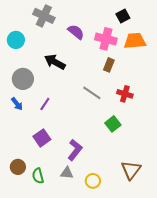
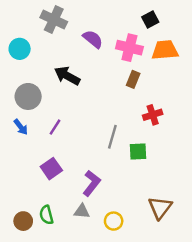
gray line: (92, 93) -> (112, 137), moved, turned 72
red cross: (125, 94) -> (153, 115), turned -35
green square: (113, 124) -> (138, 151), turned 35
brown circle: (18, 167) -> (23, 221), moved

